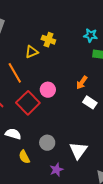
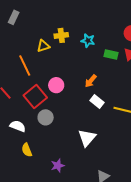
cyan star: (90, 35) -> (88, 41), moved
yellow cross: (48, 40) -> (61, 35), turned -32
gray circle: (47, 143) -> (46, 117), moved
white triangle: (78, 150) -> (87, 138), moved

